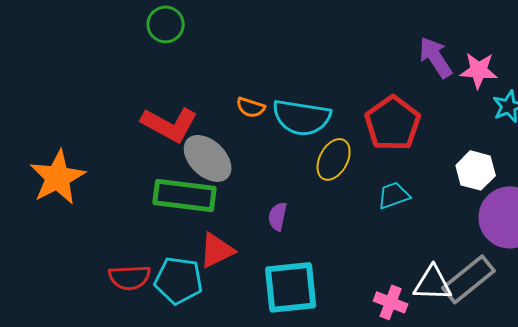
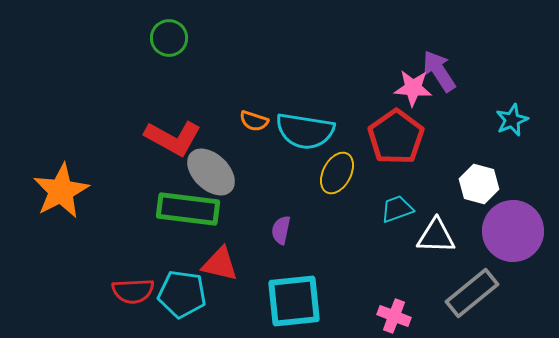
pink star: (479, 70) -> (413, 88), moved
red triangle: (217, 250) -> (220, 264), turned 39
white triangle: (433, 283) -> (436, 236), moved

